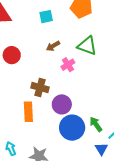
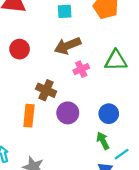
brown arrow: (53, 46) -> (68, 46), size x1.6
green triangle: (87, 46) -> (116, 60), moved, turned -30
blue circle: (72, 128) -> (109, 114), moved, size x0.7

